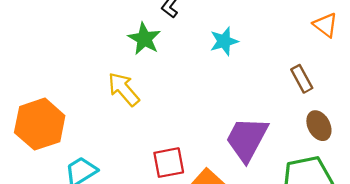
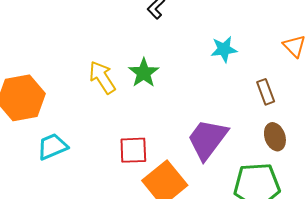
green star: (144, 39) -> (144, 73), moved
cyan star: (224, 41) -> (224, 49), moved

